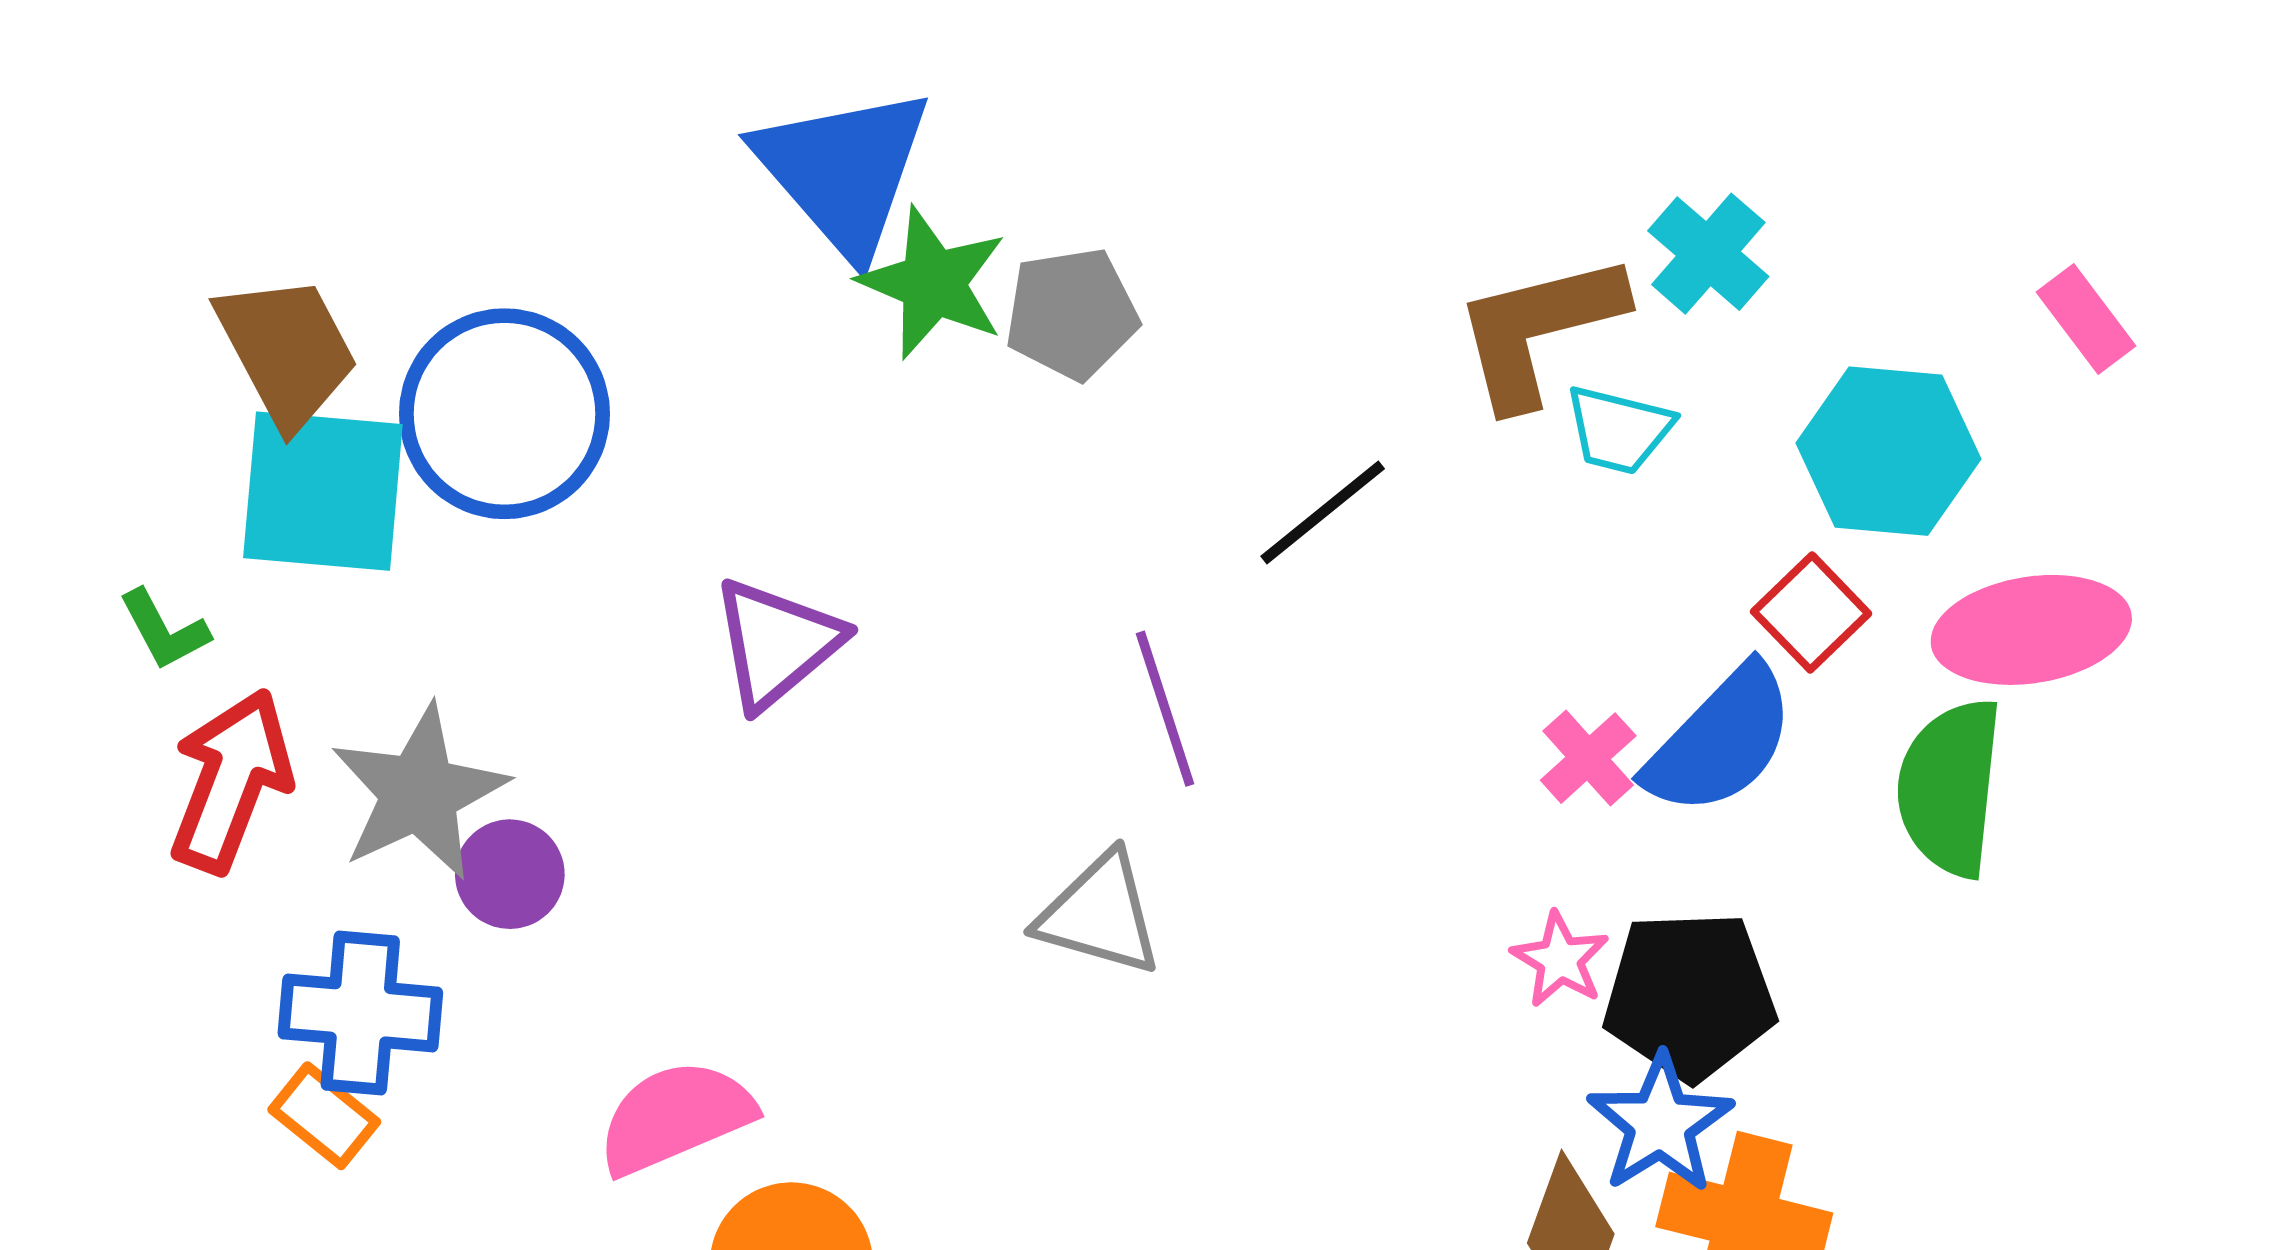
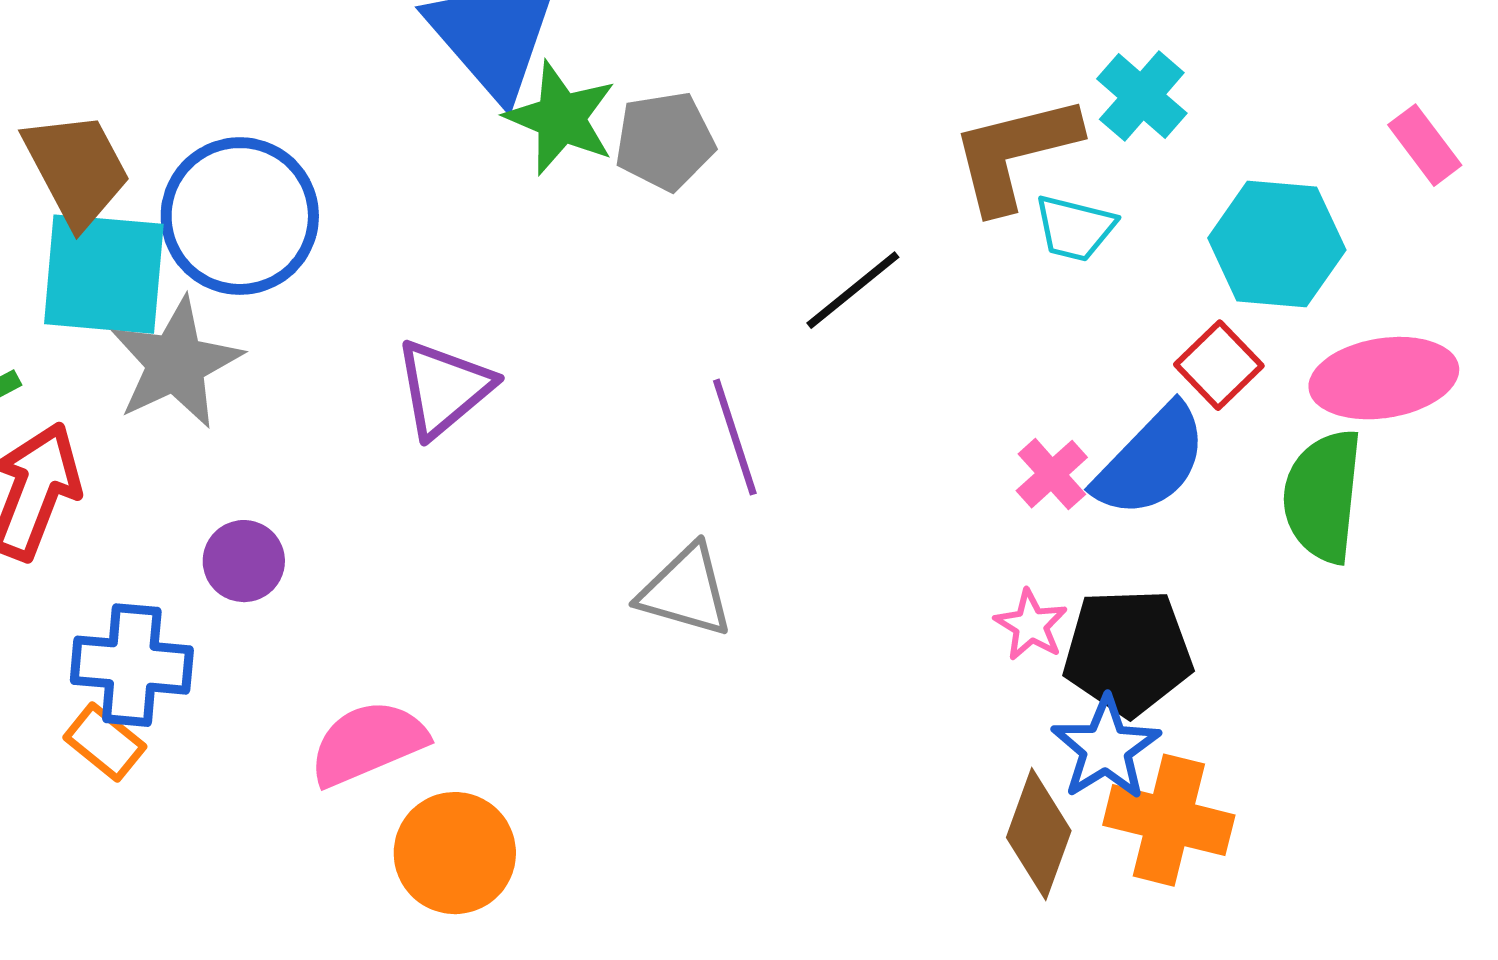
gray star: (419, 793) -> (176, 363), moved

